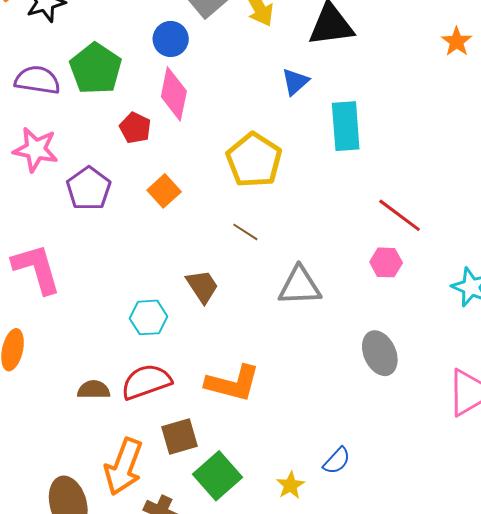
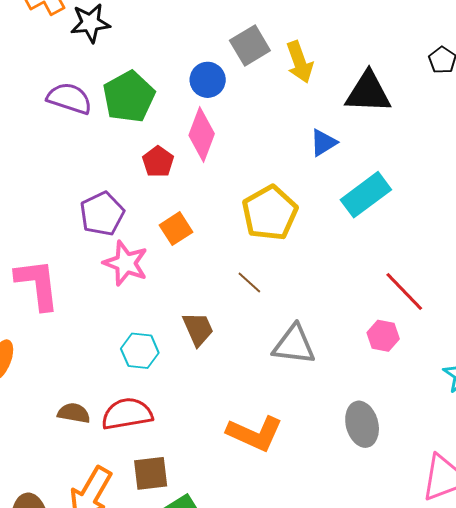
cyan rectangle: (346, 126) -> (366, 195), turned 48
pink star: (36, 149) -> (126, 263), moved
orange L-shape: (233, 383) -> (255, 434), moved

